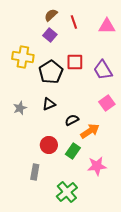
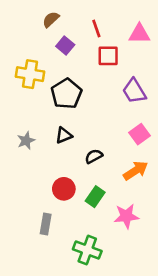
brown semicircle: (51, 15) -> (51, 19), moved
red square: (75, 62) -> (108, 56), moved
orange arrow: (90, 131) -> (136, 171), moved
green cross: (67, 192) -> (87, 250), turned -30

